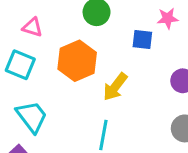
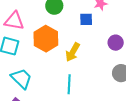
pink triangle: (32, 27) -> (14, 21), size x1.5

